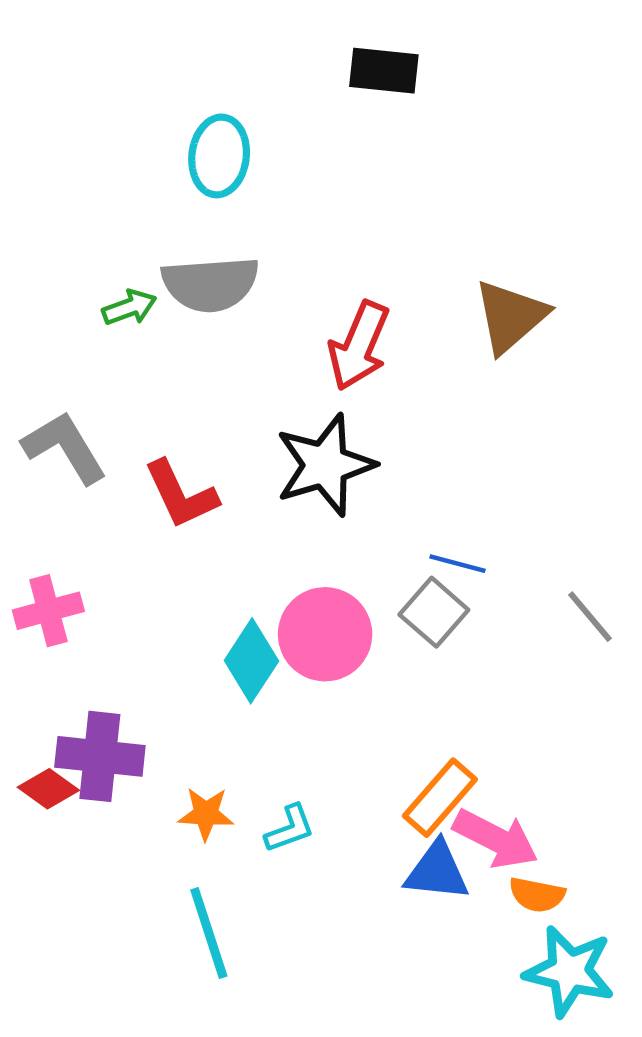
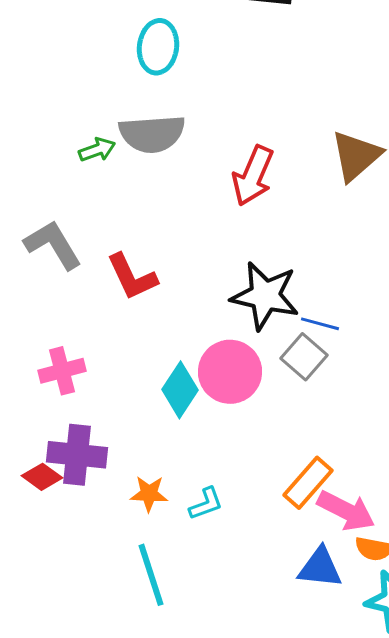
black star: (325, 465) -> (265, 296), moved, turned 30
pink cross: (48, 611) -> (62, 371), moved
blue triangle: (437, 871) -> (320, 568), moved

